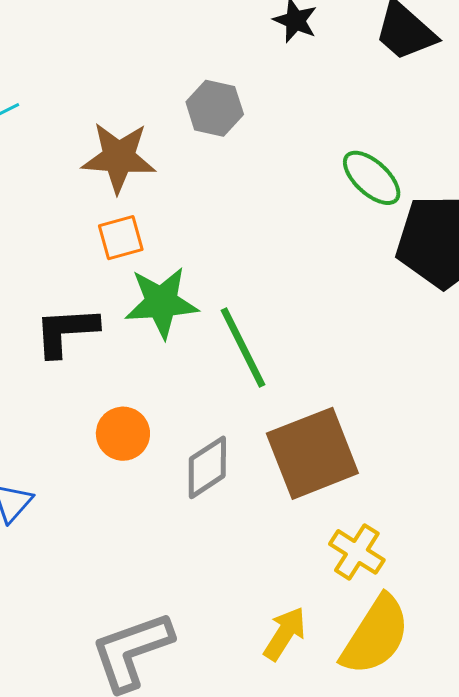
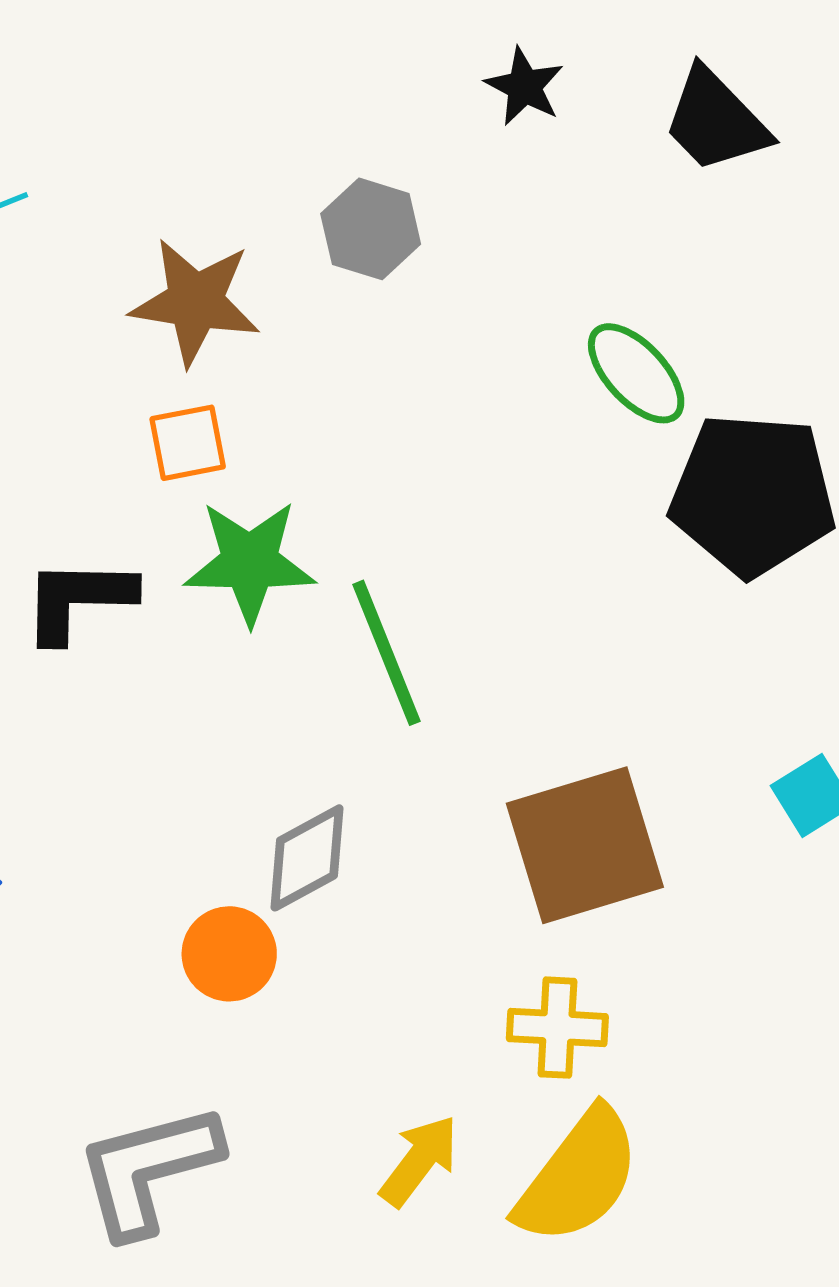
orange circle: (123, 434) -> (229, 954), moved
brown square: (312, 453) -> (585, 845), moved
yellow cross: (357, 552) -> (557, 1028), turned -34

